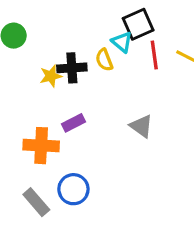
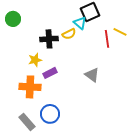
red line: (154, 55) -> (107, 39), moved
yellow semicircle: (104, 60) -> (69, 34), turned -96
yellow star: (51, 76) -> (35, 60), moved

